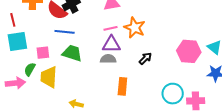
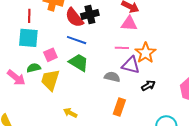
purple triangle: (111, 44) -> (131, 65), moved
pink square: (43, 53) -> (50, 55), turned -32
green semicircle: (30, 69) -> (34, 68), turned 32
pink arrow: (15, 83) -> (16, 78), turned 30

